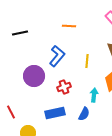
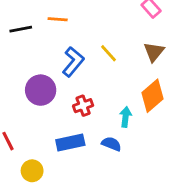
orange line: (69, 26) -> (58, 19), moved
yellow line: (87, 61) -> (109, 53), moved, turned -48
blue semicircle: (84, 114) -> (111, 144), turned -96

